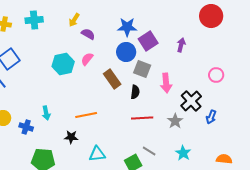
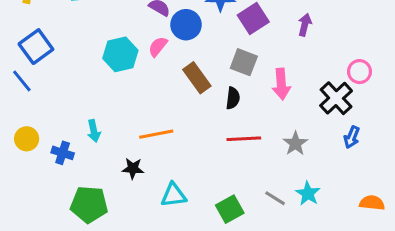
blue circle: (126, 52) -> (186, 25), moved
black cross: (191, 101) -> (336, 98), moved
gray line: (149, 151) -> (275, 198), moved

